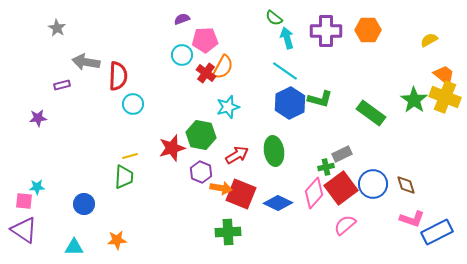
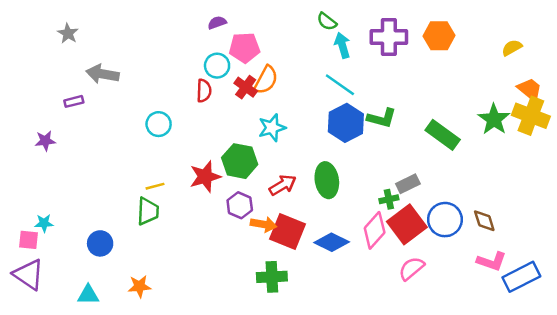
red semicircle: (118, 76) -> (204, 91), moved, size x0.7

